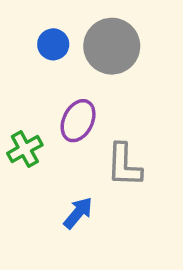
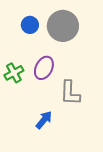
green cross: (25, 149) -> (14, 73), moved

